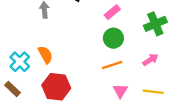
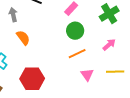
orange semicircle: (45, 55) -> (23, 38), moved

